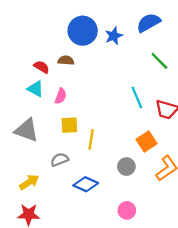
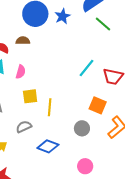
green line: (159, 61) -> (103, 24), moved
cyan line: (137, 97) -> (87, 68), turned 66
orange square: (146, 141) -> (98, 105), turned -30

